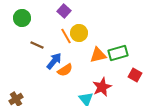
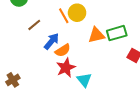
brown line: (37, 45) -> (34, 25), turned -64
red star: (102, 87) -> (66, 68), moved

